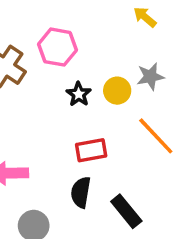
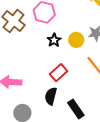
red rectangle: (91, 150) -> (59, 73), turned -36

